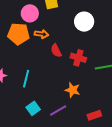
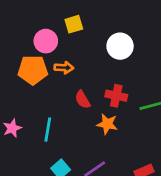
red semicircle: (56, 51) -> (83, 100), moved
orange star: (72, 90) -> (107, 124), moved

